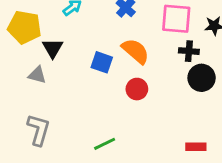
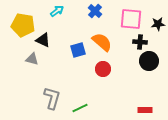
black triangle: (53, 48) -> (43, 40), turned -35
blue square: (102, 62) -> (78, 50), turned -35
gray L-shape: (39, 130) -> (52, 98), moved

